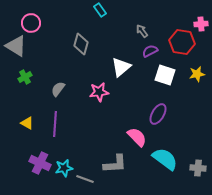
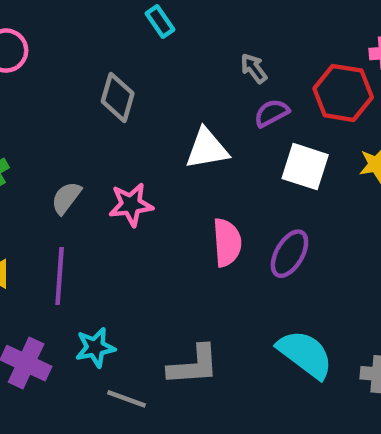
white triangle: (121, 67) -> (207, 149), turned 30
pink star: (99, 92) -> (131, 205), moved
pink semicircle: (137, 137) -> (227, 243), moved, turned 40
cyan star: (64, 168) -> (95, 347), moved

